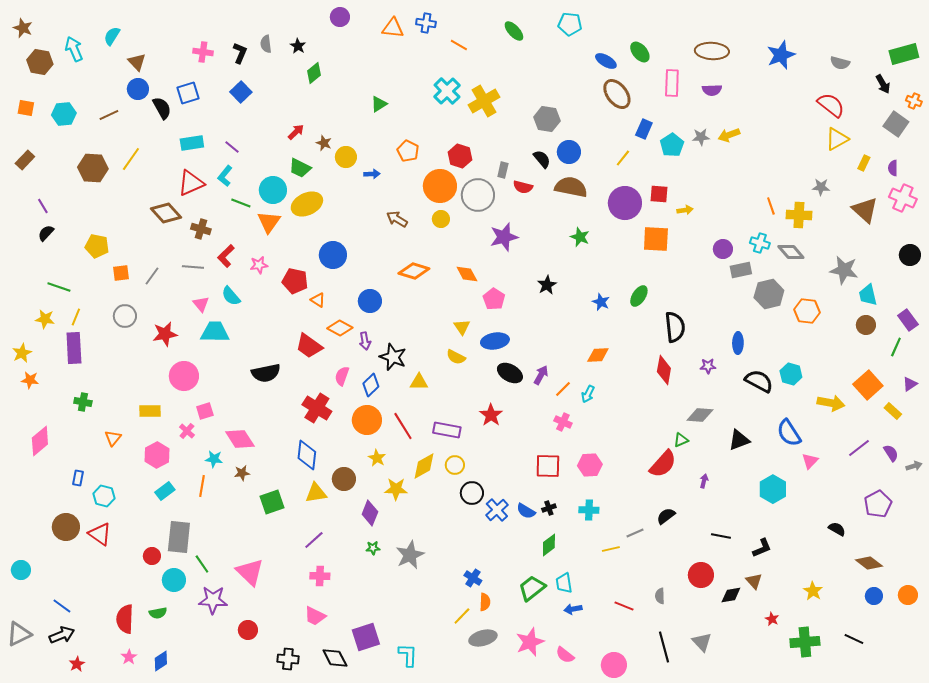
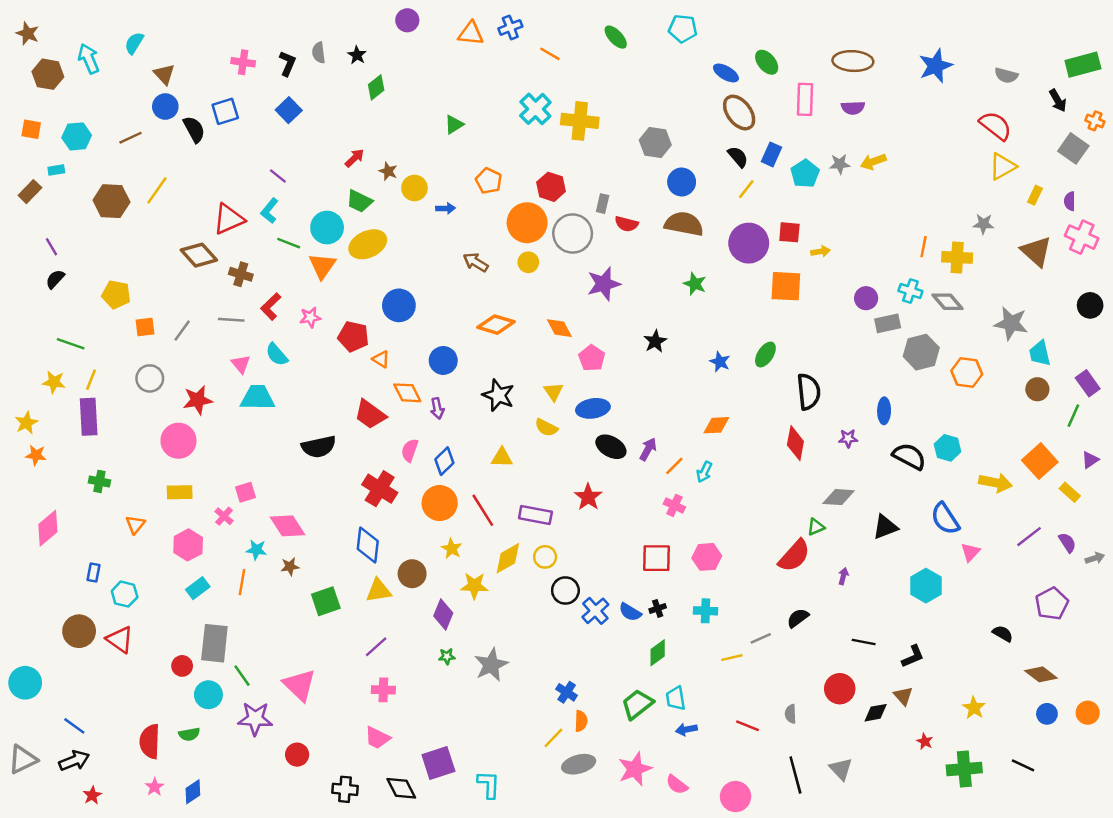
blue cross: (426, 23) -> (510, 27), turned -30
yellow cross: (484, 101) -> (580, 121), turned 36
cyan rectangle: (192, 143) -> (56, 170), moved, size x0.6
black semicircle: (542, 159) -> (738, 157), moved
orange line: (771, 206) -> (924, 247), turned 30
orange diamond: (340, 328) -> (407, 393), turned 35
black star: (393, 357) -> (498, 395), moved
pink circle: (184, 376) -> (178, 441), moved
cyan circle: (21, 570) -> (25, 683), size x1.4

